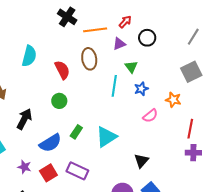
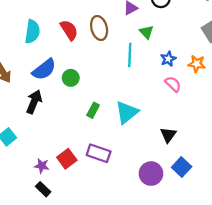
red semicircle: (62, 70) -> (69, 30), moved
blue star: (141, 89) -> (168, 59), moved
pink semicircle: (150, 116) -> (173, 84), turned -91
blue semicircle: (50, 143) -> (44, 69), moved
purple star: (24, 167) -> (42, 166), moved

